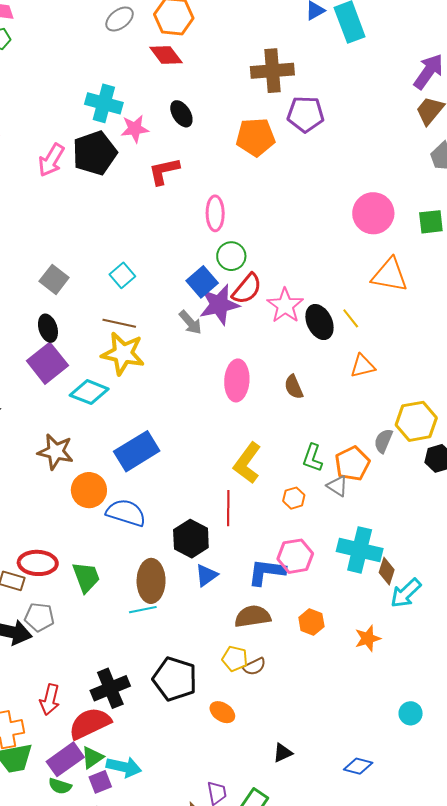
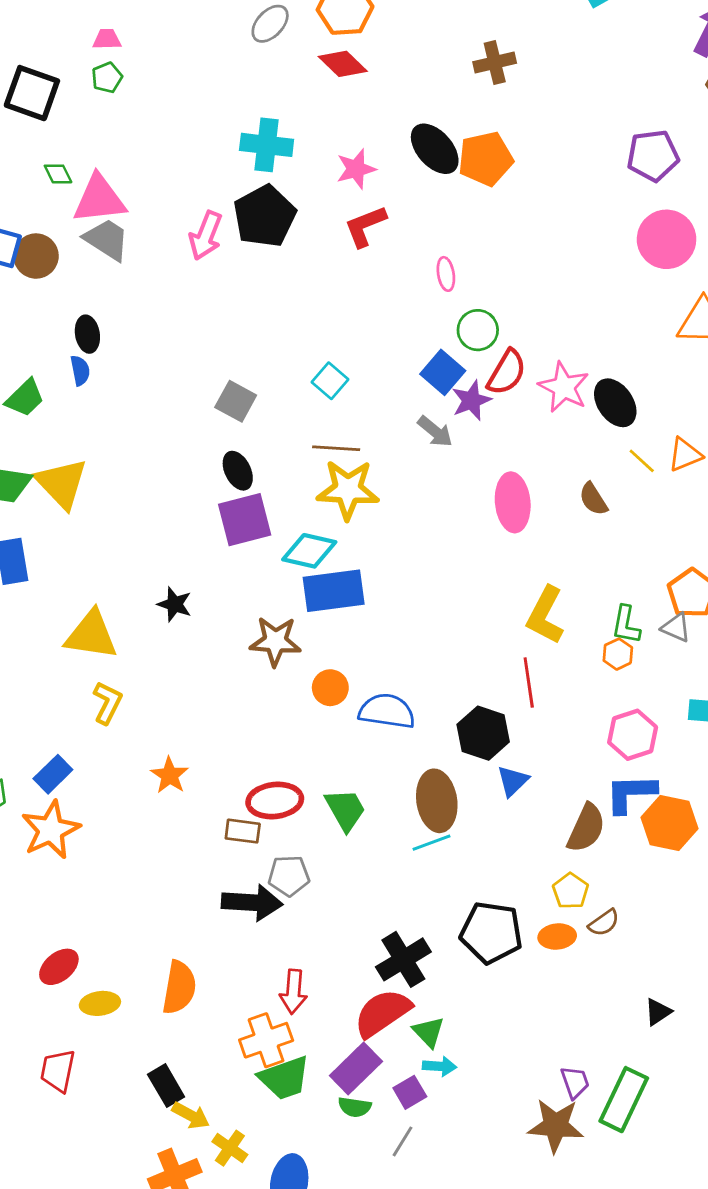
brown cross: (272, 71) -> (495, 62), size x0.7
black ellipse: (181, 114) -> (435, 149), moved, size x1.4
purple pentagon: (306, 114) -> (653, 156), moved
pink star: (135, 129) -> (356, 169), moved
pink ellipse: (215, 213) -> (446, 274), size x0.7
purple star: (219, 305) -> (471, 400), size x0.7
yellow line: (351, 318) -> (642, 461), moved
purple square: (47, 363) -> (245, 520), turned 33
blue rectangle: (137, 451) -> (334, 591), moved, turned 33
green L-shape: (313, 458) -> (626, 625), moved
orange circle: (89, 490) -> (330, 688), size x0.7
blue L-shape: (267, 572) -> (631, 793), moved
brown semicircle: (253, 616) -> (586, 828), turned 132
orange hexagon: (311, 622) -> (669, 823), size x1.5
yellow pentagon: (235, 659) -> (571, 891), turned 30
brown semicircle: (254, 666) -> (604, 923), moved
red arrow: (50, 700) -> (293, 992), moved
orange ellipse: (222, 712) -> (557, 937), moved, turned -30
green triangle: (92, 758) -> (429, 1032), moved, turned -30
cyan arrow: (124, 767) -> (440, 1066), size x0.7

